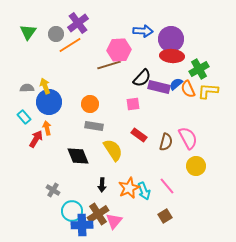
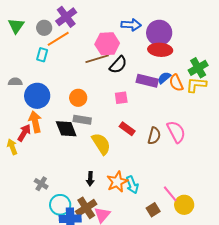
green cross: (199, 69) -> (198, 68), moved
black semicircle: (142, 78) -> (118, 65), moved
yellow arrow: (45, 86) -> (12, 147), moved
cyan rectangle: (24, 117) -> (42, 55), moved, turned 56
orange arrow: (47, 128) -> (35, 122), size x1.5
black diamond: (78, 156) -> (66, 129), moved
yellow circle: (196, 166) -> (184, 205), moved
pink line: (167, 186) -> (170, 194), moved

